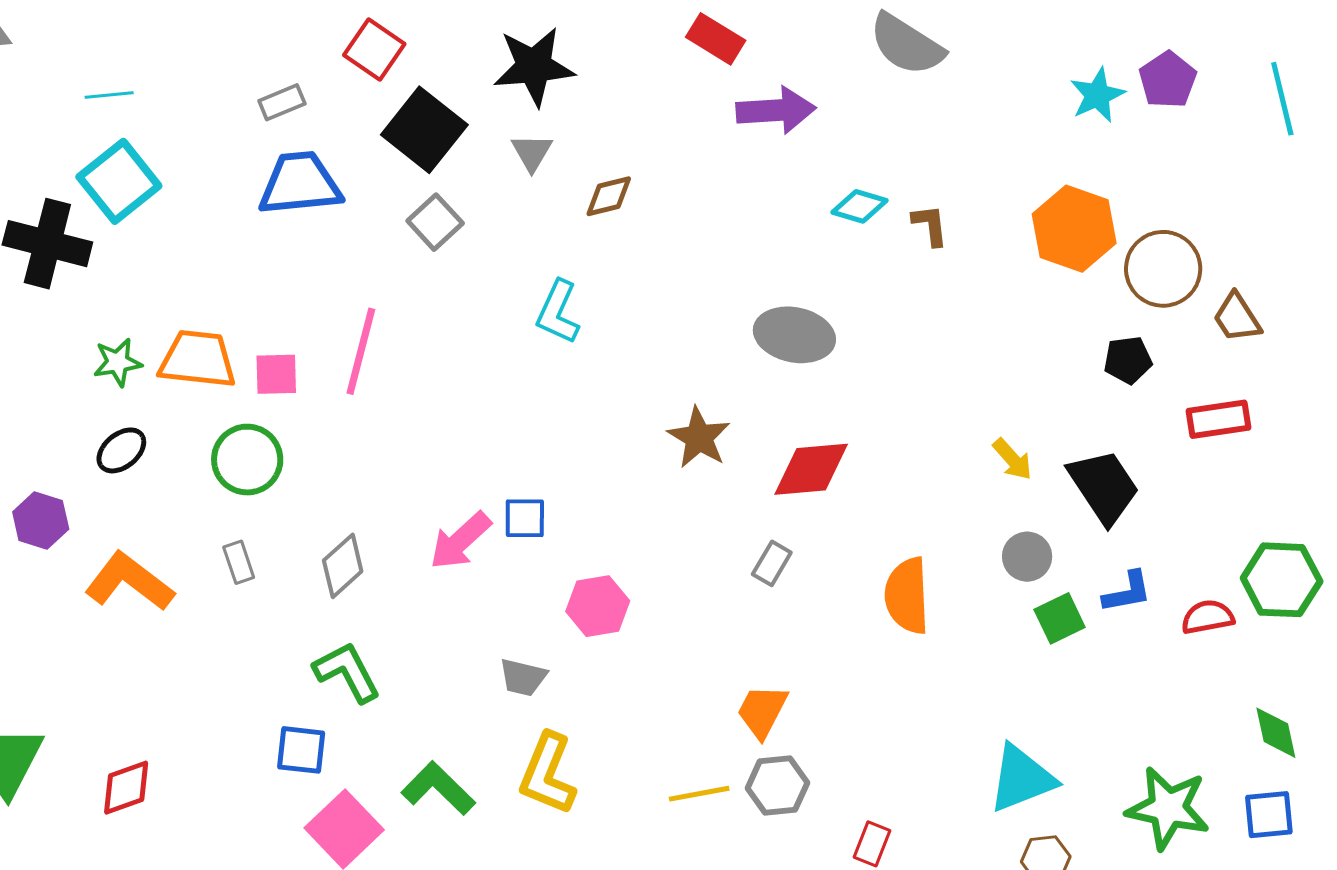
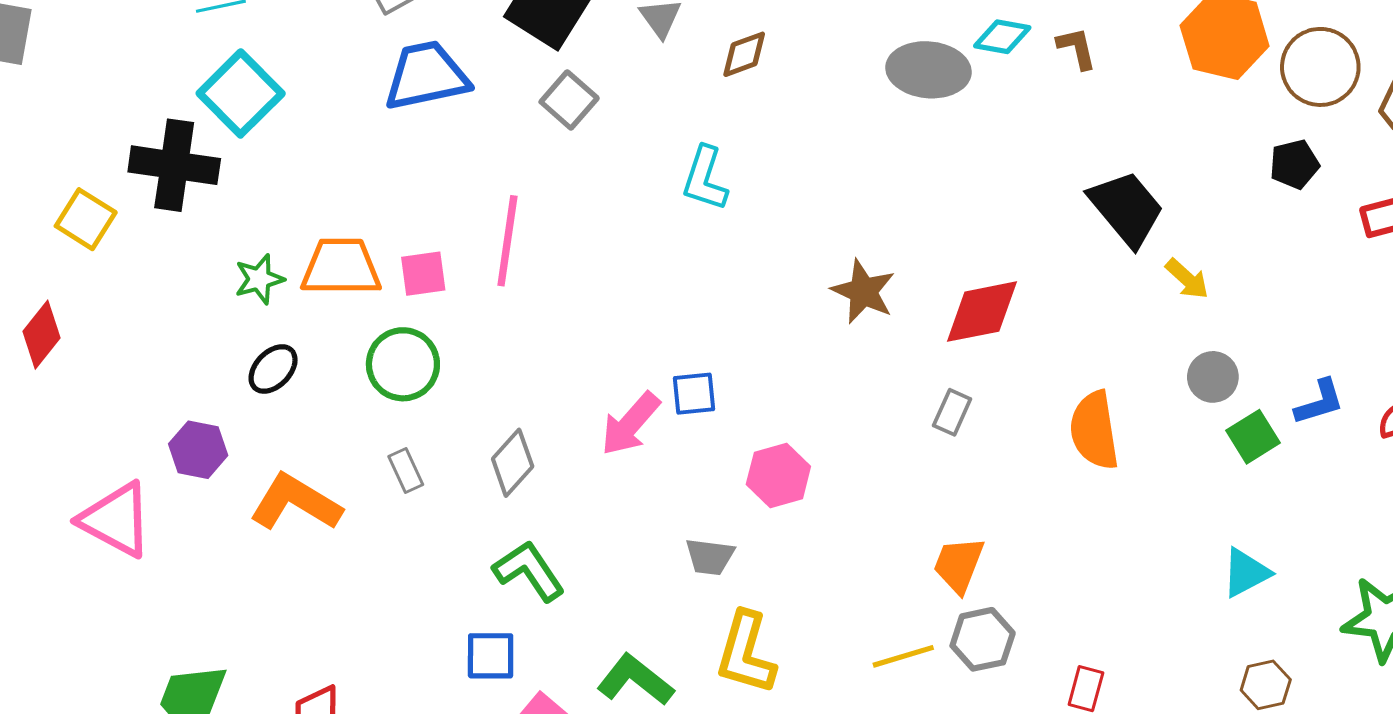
gray ellipse: (794, 335) -> (929, 70), moved
black trapezoid: (1104, 486) -> (1126, 208), moved
cyan triangle: (1022, 779) -> (1246, 573), moved, size x0.7

